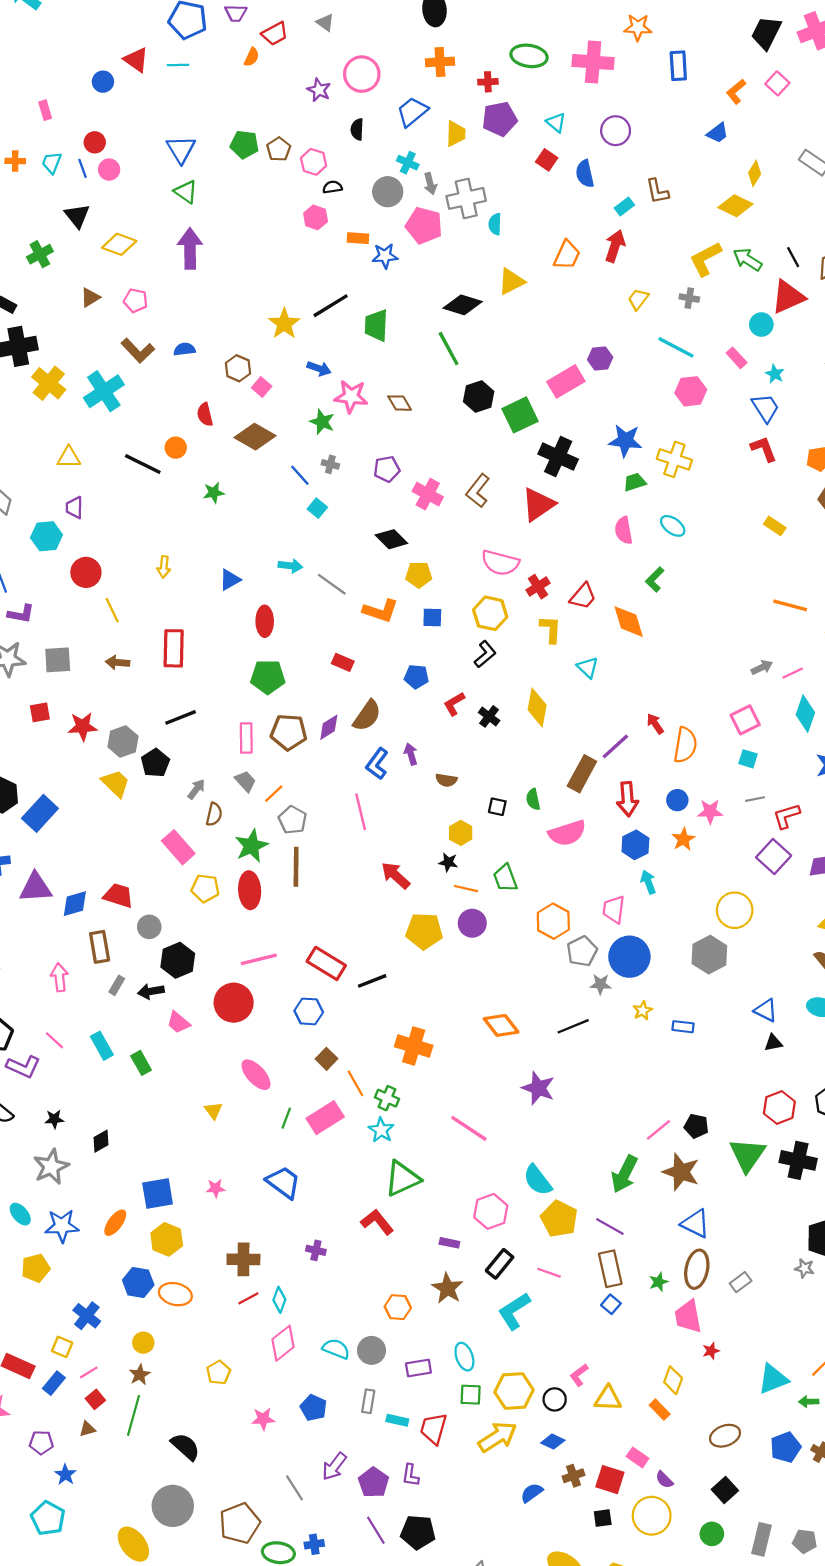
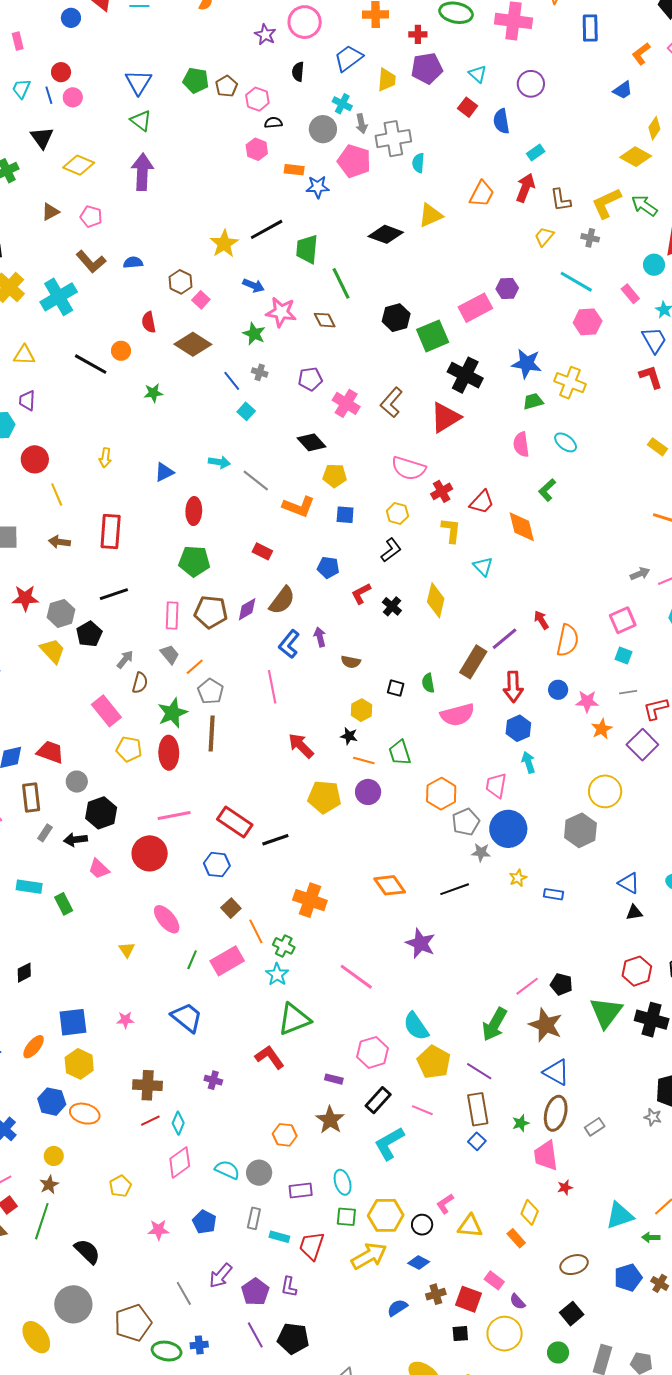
brown L-shape: (657, 191) -> (560, 200), moved
green line: (449, 349) -> (341, 283), moved
yellow hexagon: (490, 613) -> (397, 513), size x0.7
orange star: (683, 839) -> (602, 729), moved
cyan rectangle: (102, 1046) -> (29, 887), turned -55

